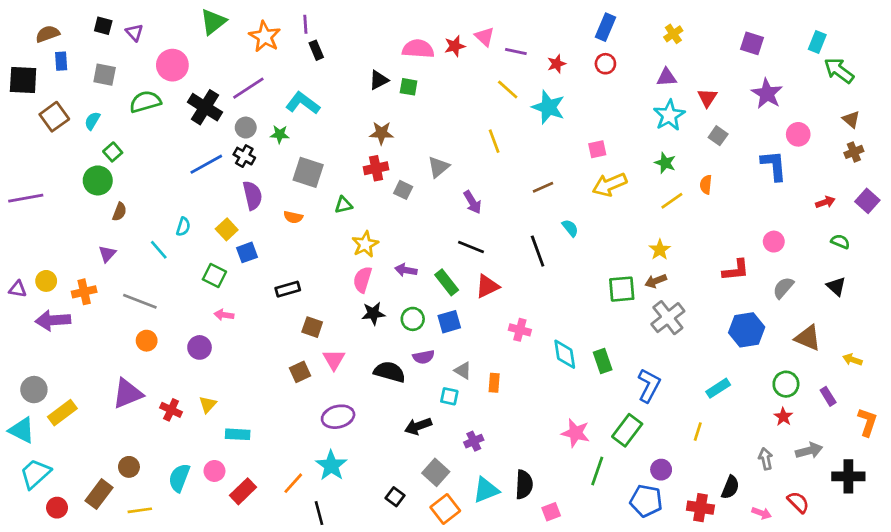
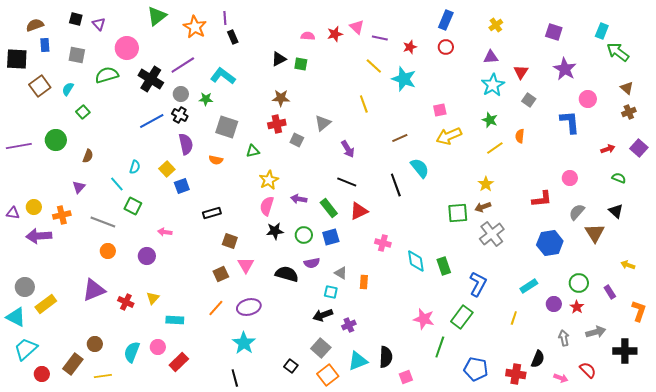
pink semicircle: (418, 49) -> (308, 36), size x0.6
green circle: (98, 180) -> (56, 140), moved
cyan semicircle: (570, 228) -> (420, 168), size x1.5
green square: (214, 276) -> (133, 206), moved
brown triangle: (808, 338) -> (595, 233), moved, turned 35
black arrow: (418, 426) -> (323, 315), moved
purple circle: (661, 470) -> (554, 304), moved
orange line: (293, 483) -> (216, 308), moved

